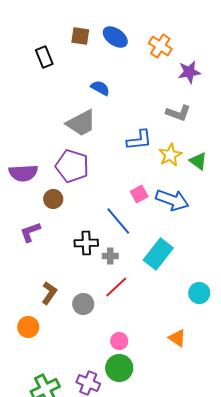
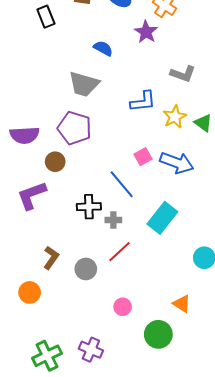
purple star: (189, 72) -> (146, 32), moved, turned -30
gray trapezoid: (81, 123) -> (84, 84), turned 44
purple L-shape: (30, 232) -> (32, 195), size x1.4
green circle: (119, 368) -> (158, 334), moved

